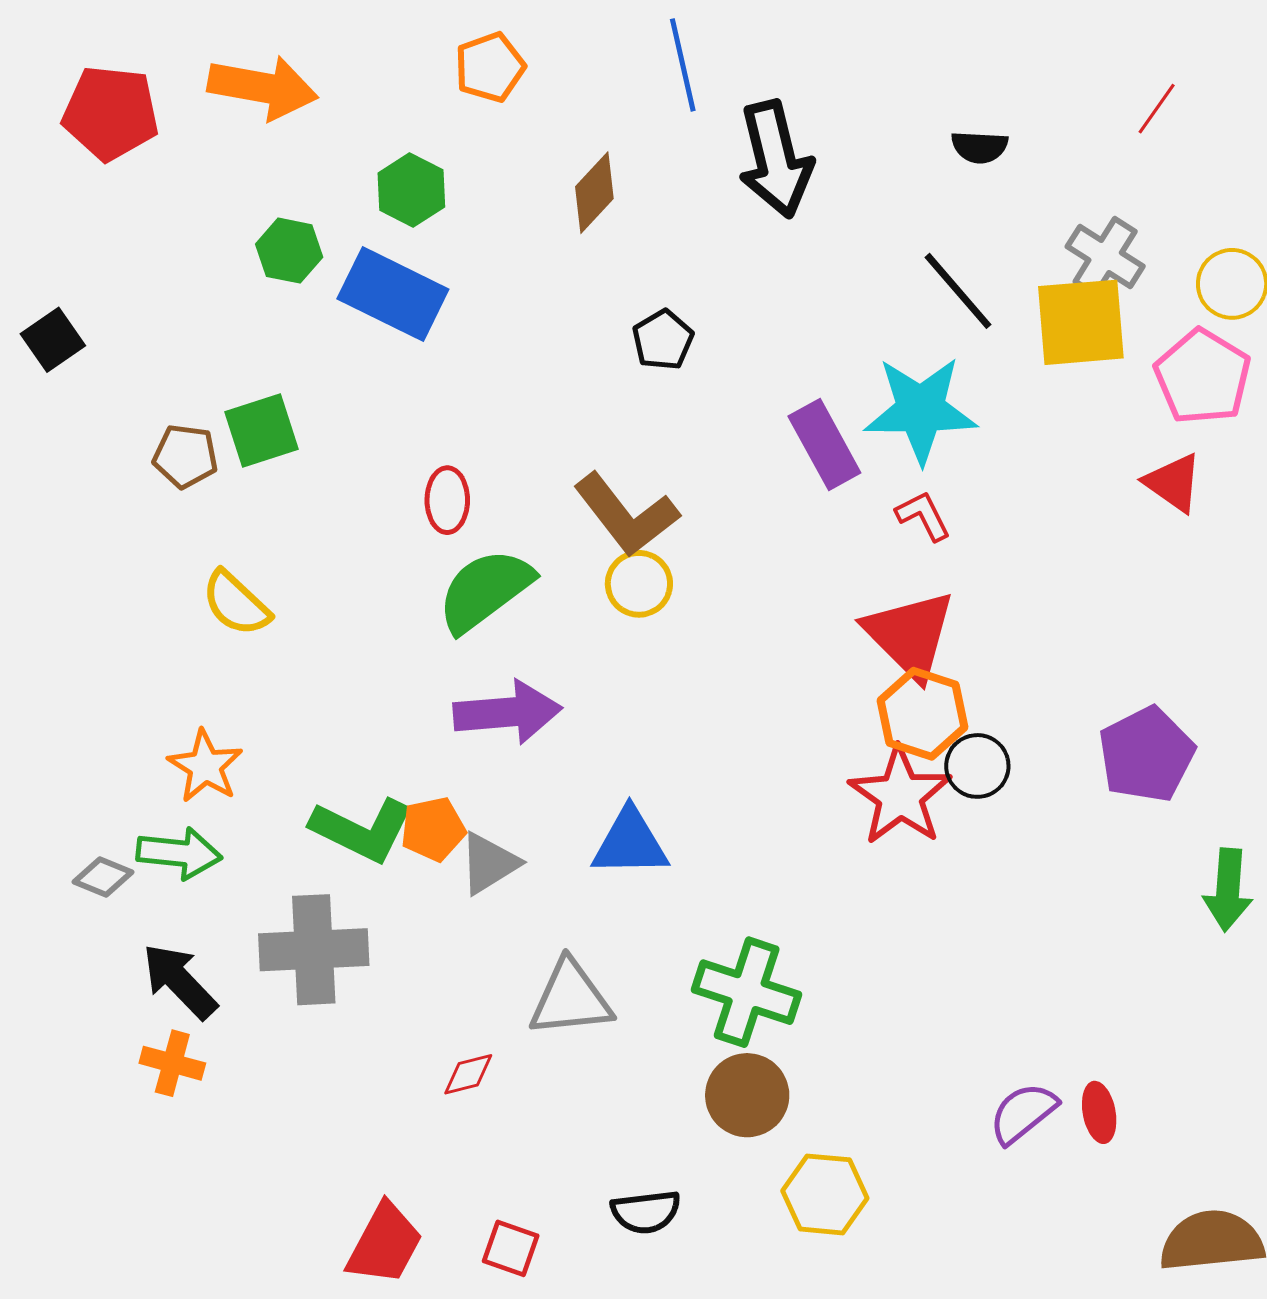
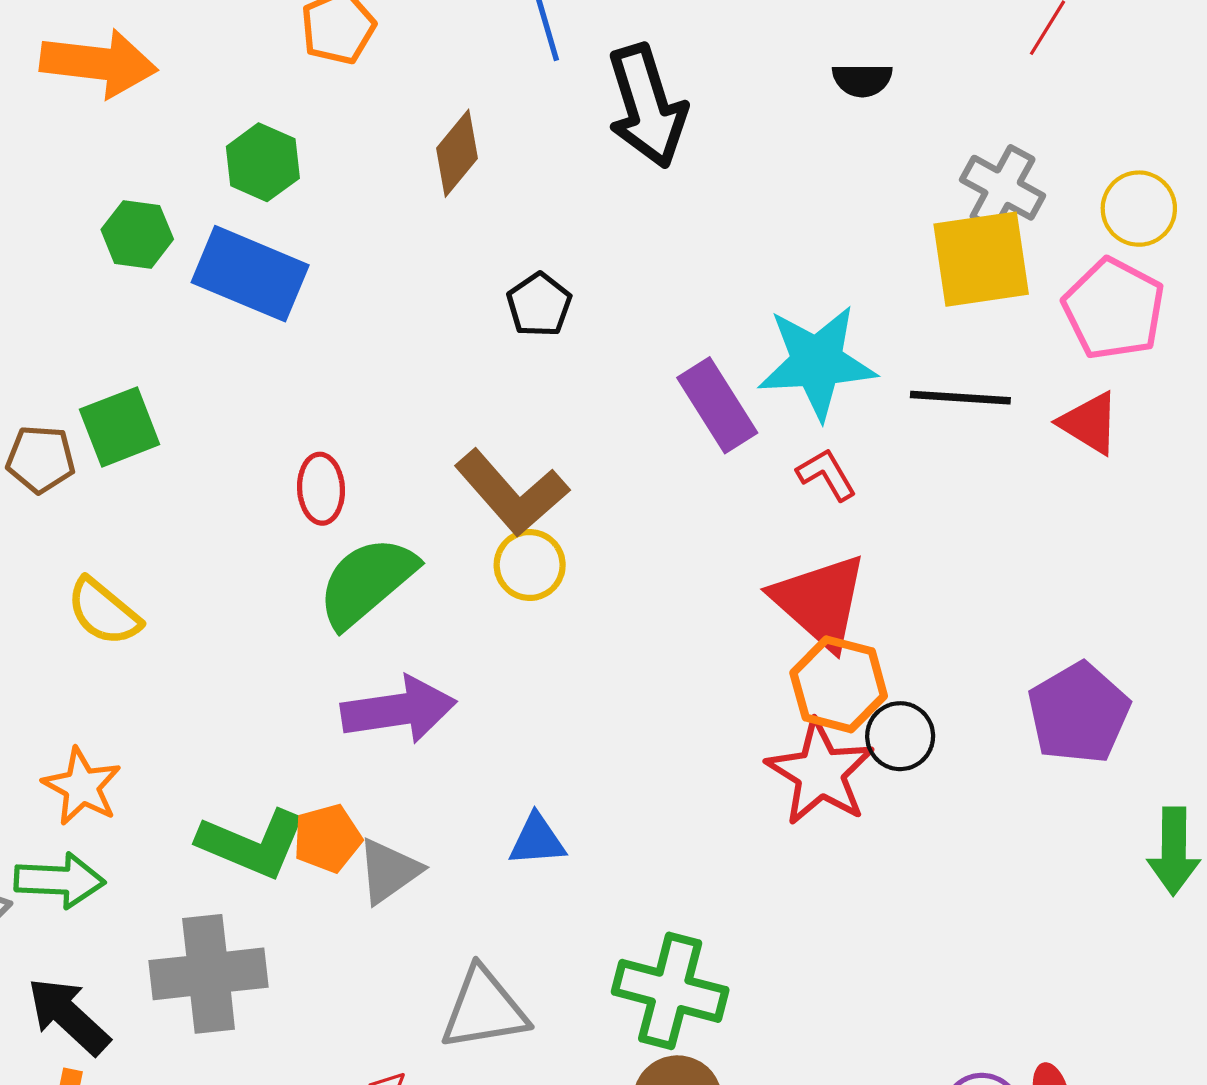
black line: (958, 291) -> (960, 398), moved, turned -42
blue triangle: (630, 843) -> (537, 840), size x0.7

